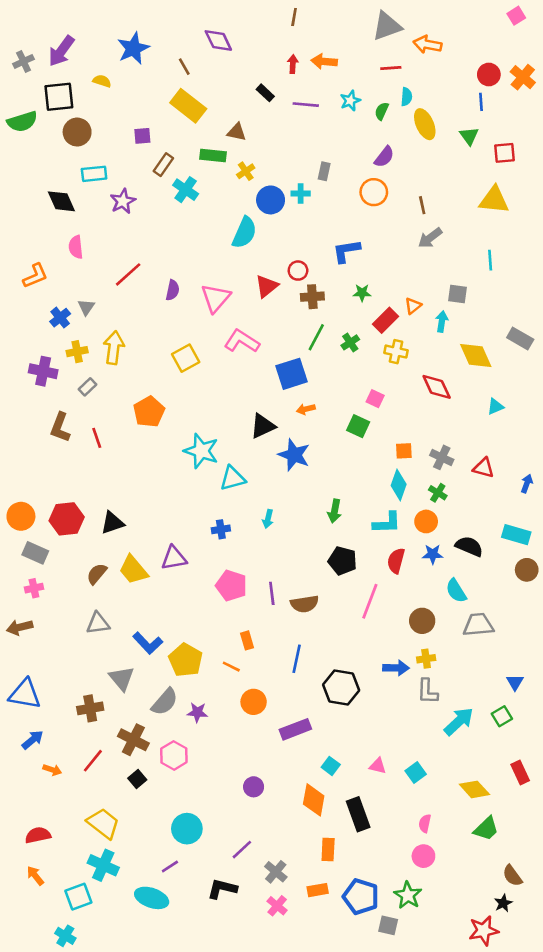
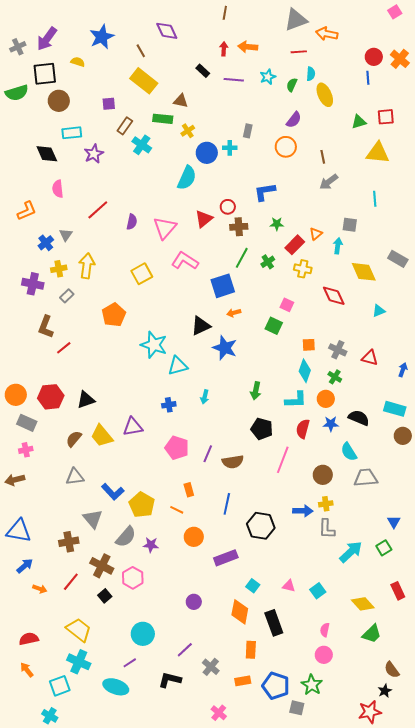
green triangle: (469, 136) -> (359, 122), moved, turned 49
red line: (97, 438) -> (64, 348), moved, turned 70
purple line: (272, 593) -> (208, 454), turned 30
pink cross: (277, 906) -> (219, 713), moved

